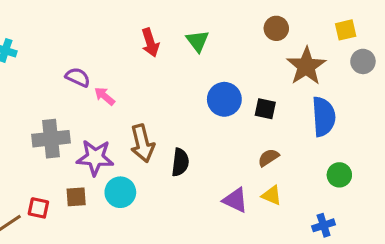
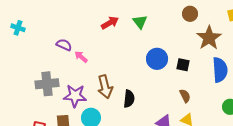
red arrow: (150, 43) -> (110, 23), turned -102
brown semicircle: (268, 158) -> (185, 96), turned 96

